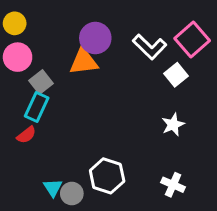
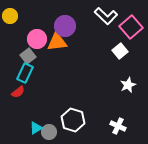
white L-shape: (150, 47) -> (106, 16), moved
pink circle: (18, 57) -> (37, 39), moved
white star: (173, 125) -> (128, 85), moved
cyan triangle: (53, 188) -> (36, 128), turned 32

